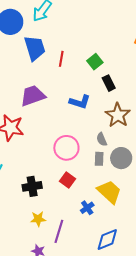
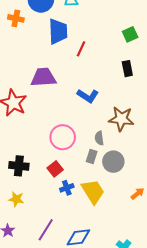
green square: (95, 62) -> (130, 34), moved
black rectangle: (109, 83) -> (127, 69), moved
brown star: (118, 115) -> (121, 119), turned 30
blue cross: (87, 208) -> (67, 188), moved
purple line: (59, 231) -> (46, 230), moved

